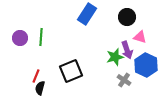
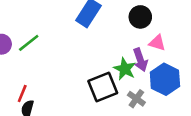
green line: (41, 37) -> (29, 43), turned 48
green star: (115, 57) -> (125, 69), turned -30
black square: (71, 71) -> (103, 87), moved

